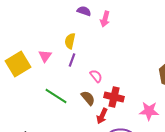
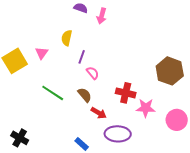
purple line: (72, 60) -> (82, 57), moved
red cross: (114, 97) -> (126, 93), moved
red arrow: (102, 116) -> (99, 113), turned -84

